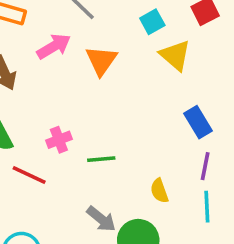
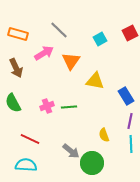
yellow triangle: (175, 55) -> (95, 81), moved, turned -30
green line: (101, 159) -> (69, 107), moved
red line: (29, 175) -> (30, 139), moved

